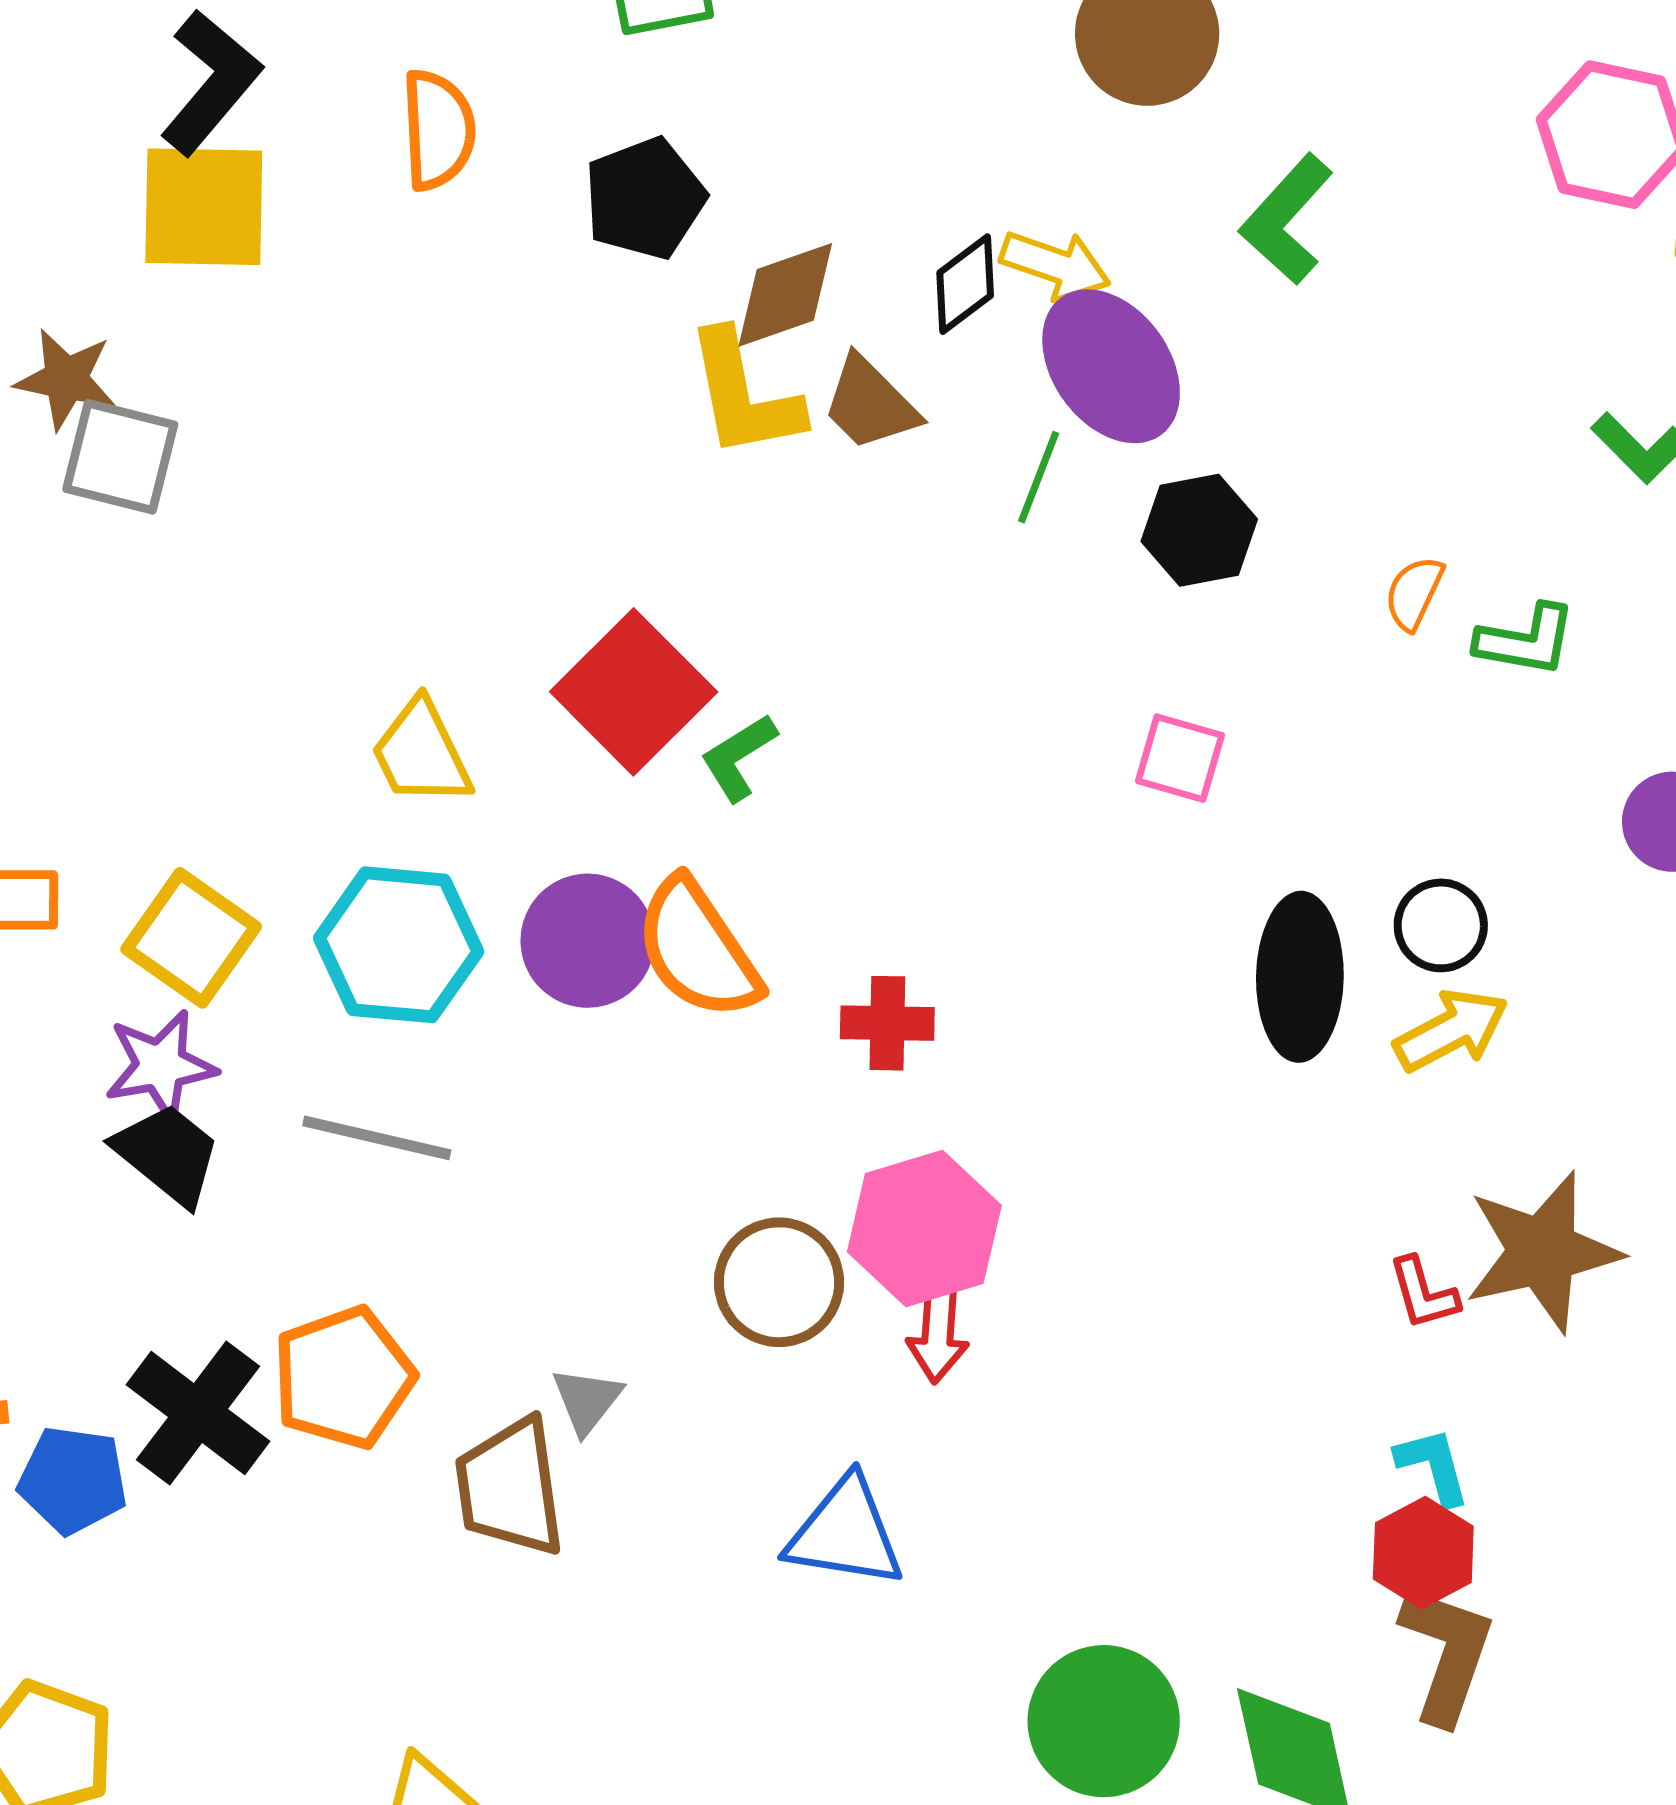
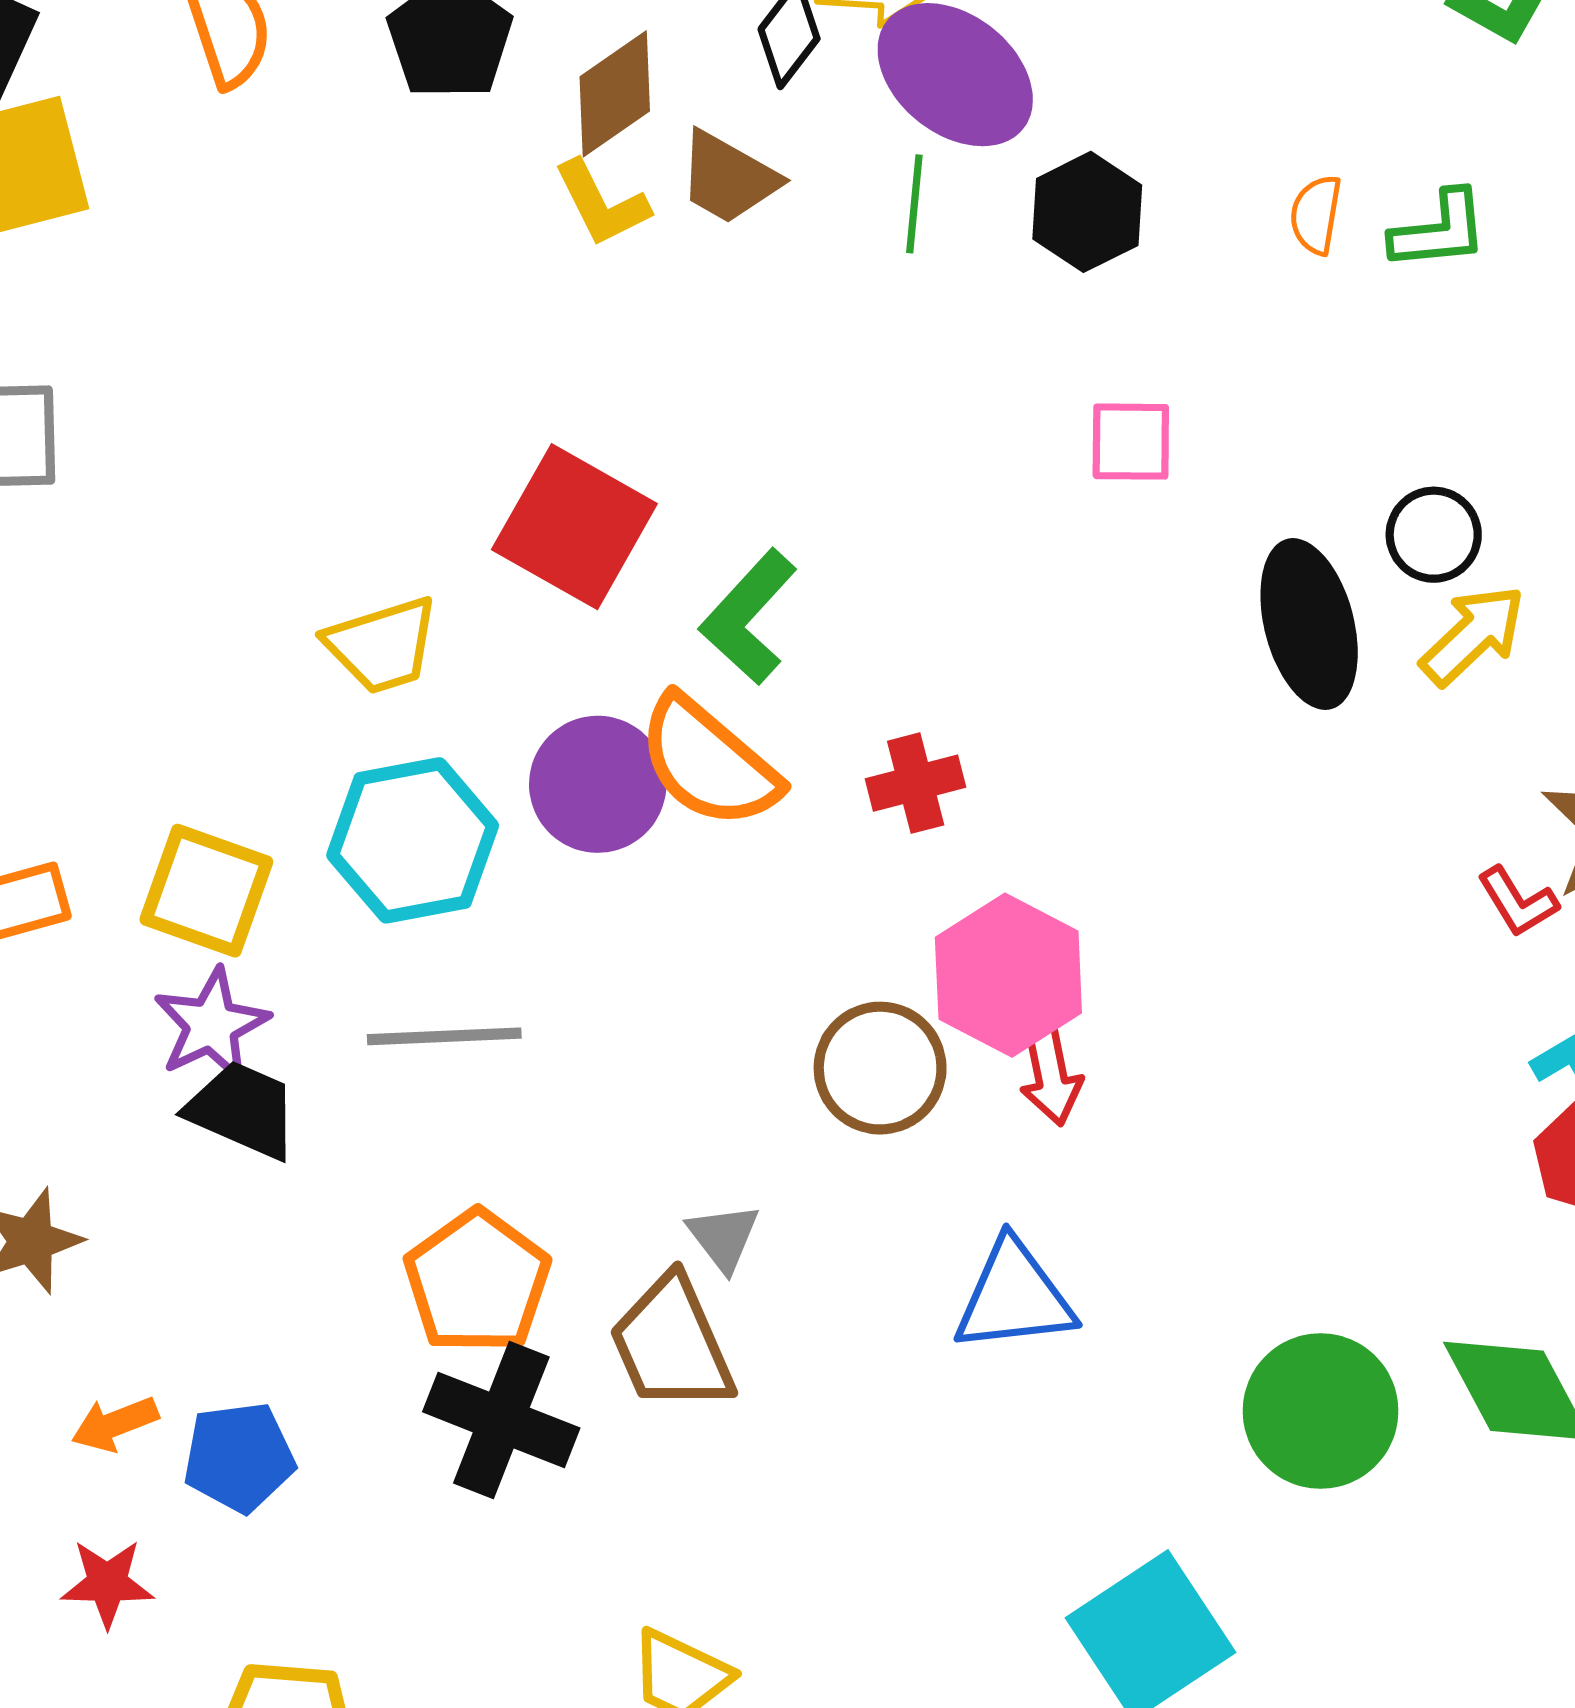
yellow L-shape: (744, 395) -> (601, 203), size x0.7
yellow trapezoid: (421, 753) -> (382, 645), turned -66
green L-shape: (739, 757) -> (748, 617), moved, size x1.4
black cross: (198, 1413) -> (501, 1420), moved

